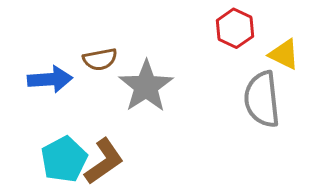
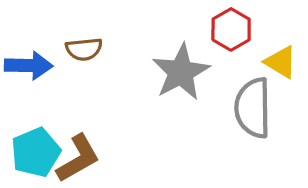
gray star: (146, 86) -> (181, 72), moved

